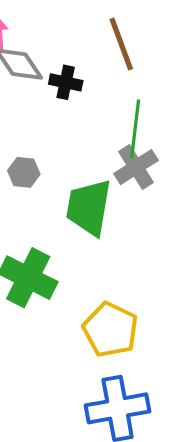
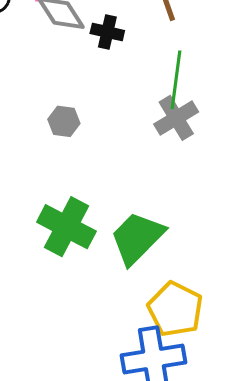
green trapezoid: (89, 207) -> (137, 238), moved, turned 34
yellow pentagon: (110, 330) -> (175, 309), moved

